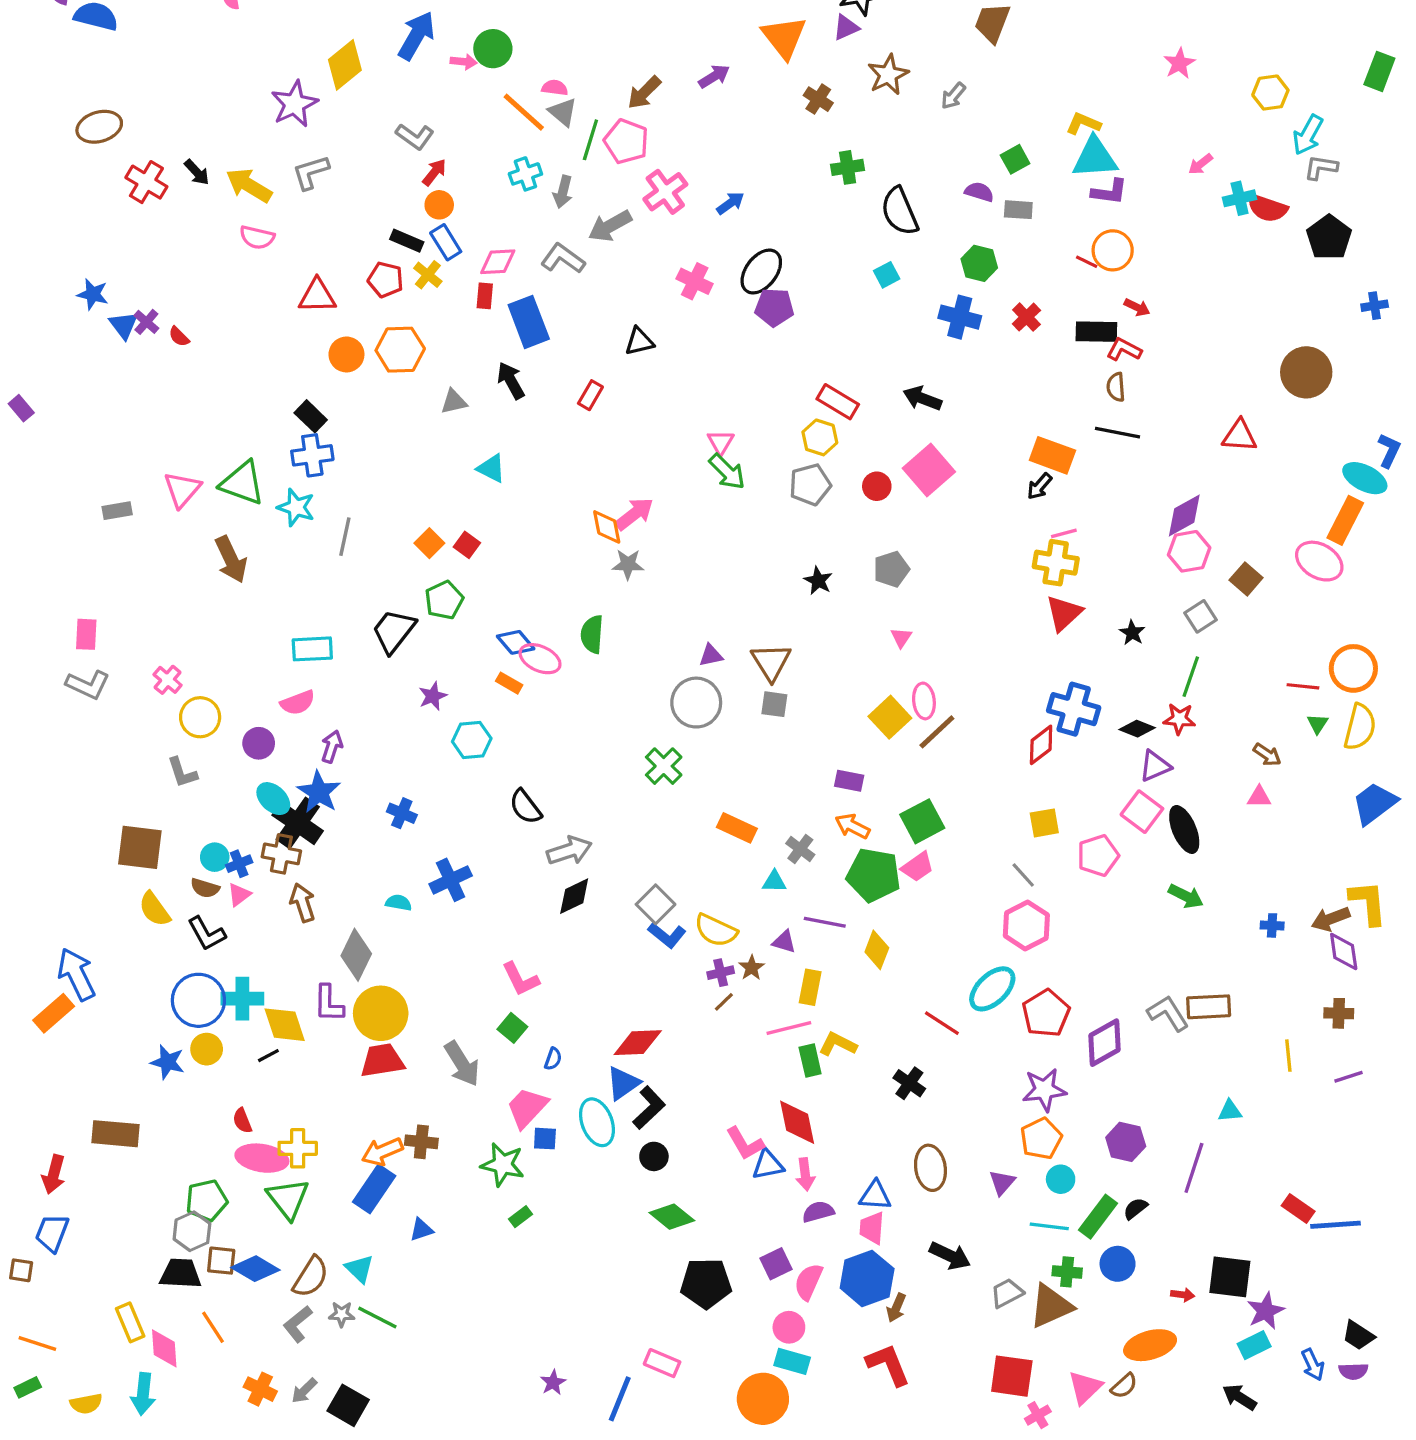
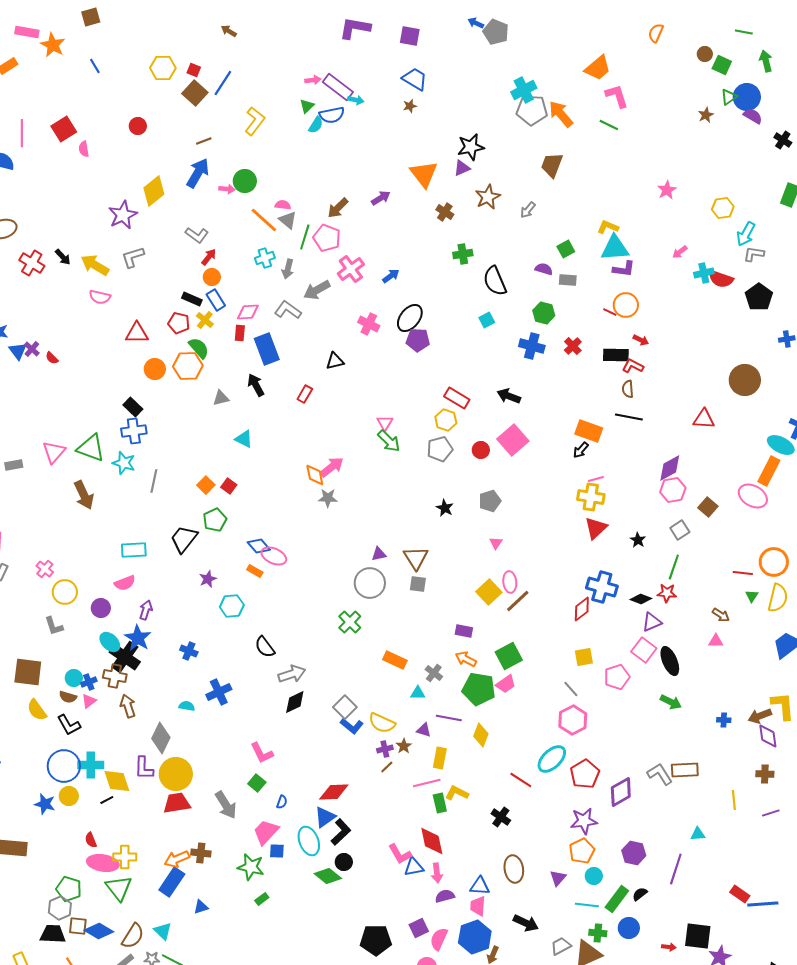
green semicircle: (592, 634) -> (199, 348), moved, turned 135
green pentagon: (207, 1200) -> (69, 889), turned 30
green diamond: (672, 1217) -> (328, 876), moved

